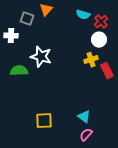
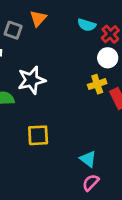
white star: (41, 57) -> (32, 80), turned -30
yellow square: (44, 121) -> (38, 135), moved

